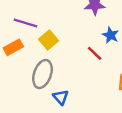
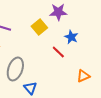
yellow square: (49, 40) -> (39, 27), moved

